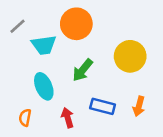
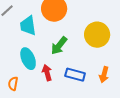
cyan trapezoid: (44, 45) -> (28, 26), turned 90
red arrow: (68, 118) -> (47, 73), moved

